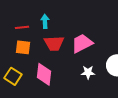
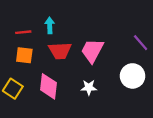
pink trapezoid: (82, 43) -> (92, 51), turned -35
white star: (88, 72) -> (89, 87), moved

